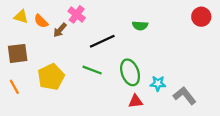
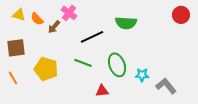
green semicircle: (140, 26) -> (126, 23), size x1.5
yellow pentagon: (51, 77) -> (46, 69), turned -30
red triangle: (136, 101) -> (102, 91), moved

